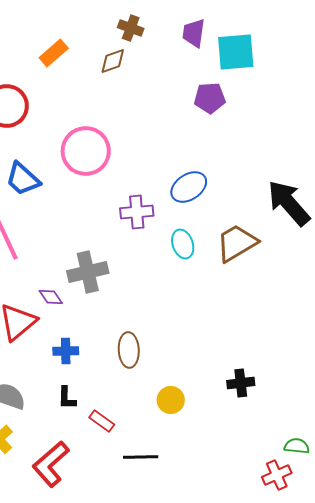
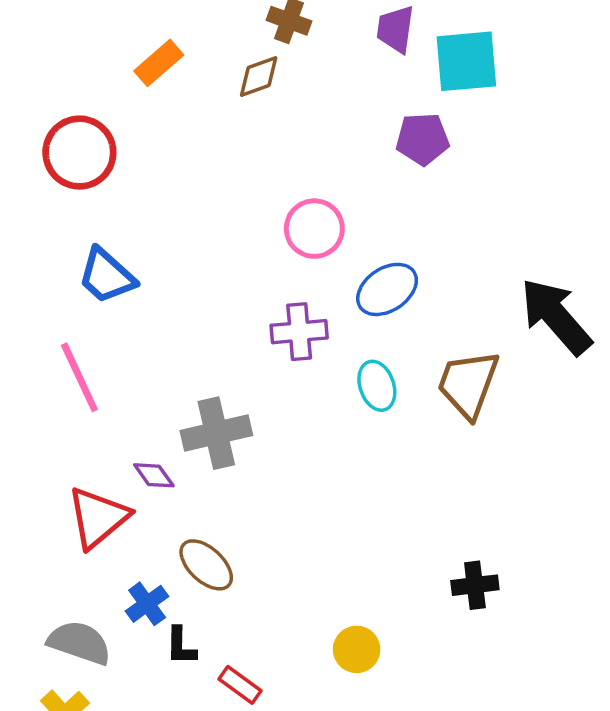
pink circle: (86, 151) -> (314, 229), moved, size x0.7
brown trapezoid: (237, 243) -> (468, 384), turned -39
brown ellipse: (129, 350) -> (206, 565), moved, turned -44
blue cross: (66, 351) -> (147, 604), moved, turned -35
black cross: (241, 383) -> (475, 585), moved

